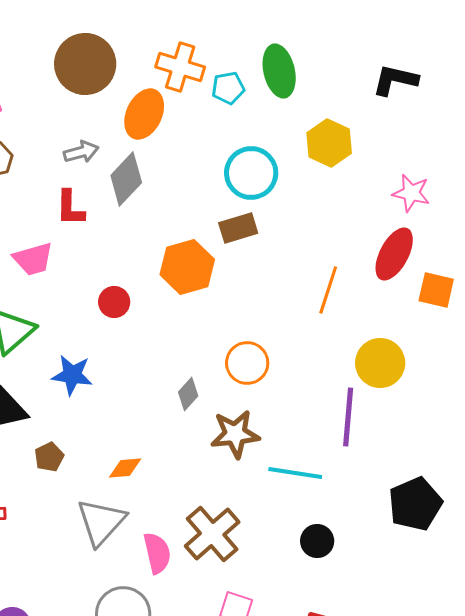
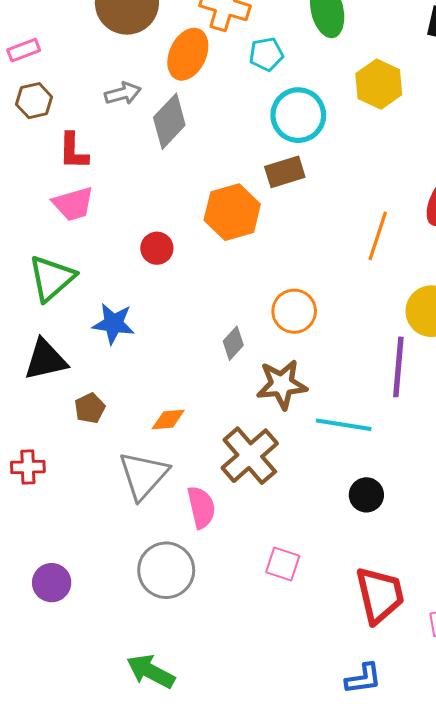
cyan pentagon: (228, 88) -> (266, 54), moved
red L-shape: (70, 208) -> (73, 151), moved
brown cross: (212, 534) -> (250, 456), moved

